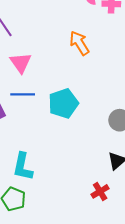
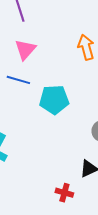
red cross: (100, 191) -> (64, 193), turned 30

